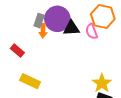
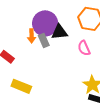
gray rectangle: (39, 21) -> (44, 41), moved, turned -40
pink semicircle: (92, 31) -> (84, 48), moved

